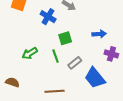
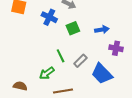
green square: (65, 38) -> (73, 28), moved
green arrow: (30, 53) -> (47, 73), moved

